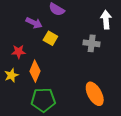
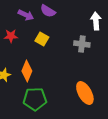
purple arrow: (34, 23) -> (26, 15), moved
red star: (19, 52) -> (11, 36), moved

